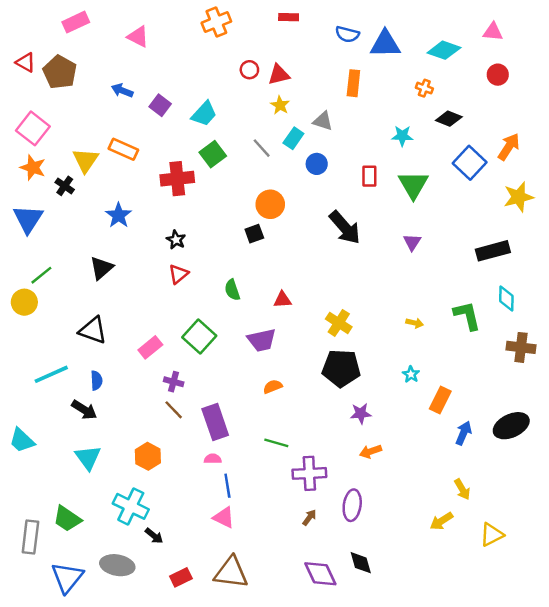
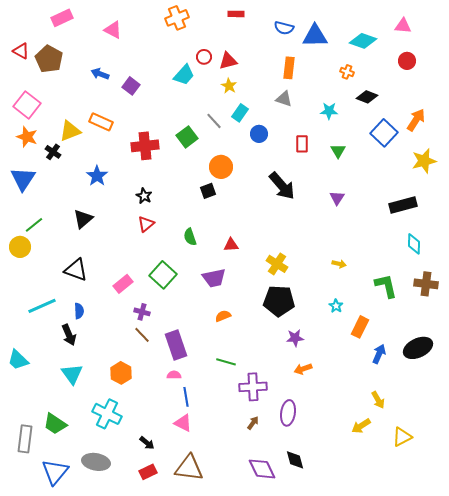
cyan trapezoid: (204, 114) -> (184, 75), moved
gray triangle: (323, 121) -> (284, 99), moved
green square: (213, 154) -> (187, 137), moved
yellow triangle: (86, 160) -> (70, 131), turned 35
green triangle: (413, 185) -> (338, 151), size x0.6
green L-shape: (467, 316) -> (386, 286), moved
black arrow: (84, 410) -> (69, 335), turned 35
black arrow: (154, 536) -> (147, 443), moved

